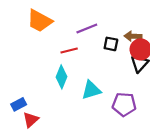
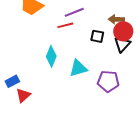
black square: (111, 44) -> (97, 36), moved
red line: (69, 51) -> (65, 25), moved

